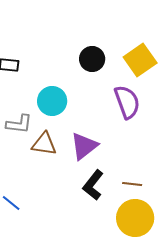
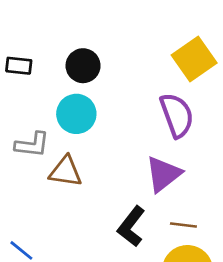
black circle: (92, 59) -> (83, 66), moved
purple triangle: (84, 146) -> (163, 174), moved

